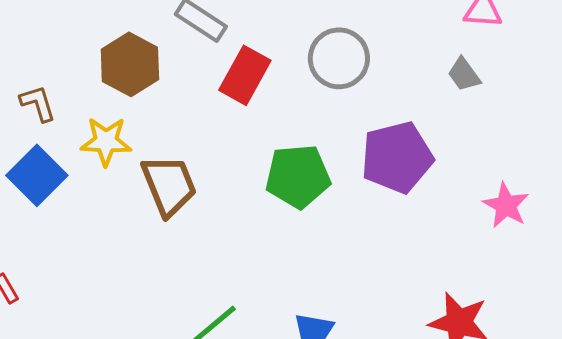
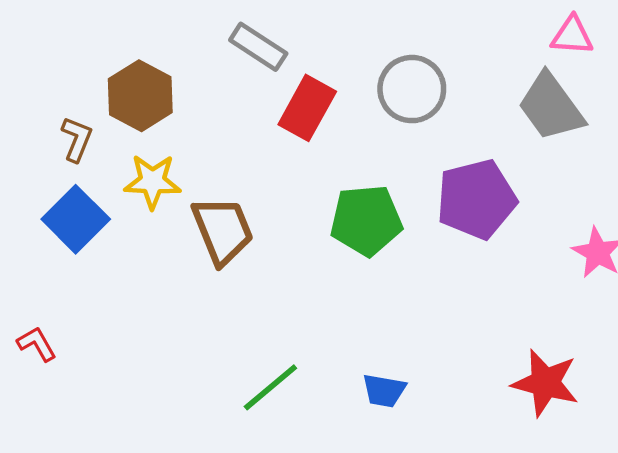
brown hexagon: (130, 64) -> (140, 96), moved
gray trapezoid: (464, 74) -> (551, 107), size x1.8
brown L-shape: (38, 103) -> (77, 139), turned 39

